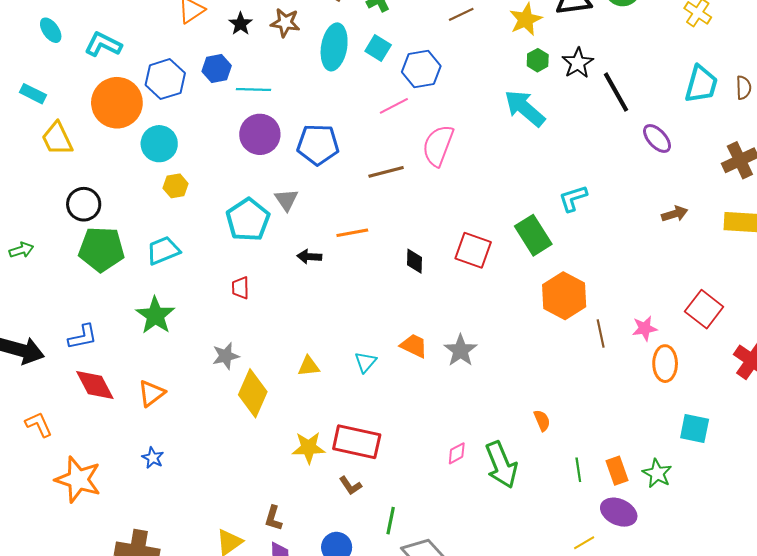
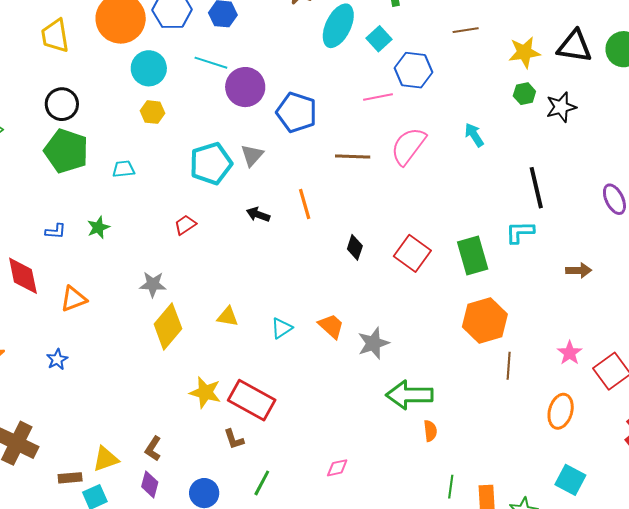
cyan line: (253, 89) -> (211, 63), moved
black line: (616, 92) -> (536, 188), moved
cyan arrow: (525, 108) -> (474, 135), moved, size x0.6
brown arrow: (675, 214) -> (579, 270), moved
orange line: (352, 233) -> (305, 204), turned 68
cyan trapezoid: (163, 250) -> (124, 169), size x0.7
red trapezoid: (240, 288) -> (185, 225), turned 40
green star: (155, 315) -> (98, 227), size x0.6
pink star: (645, 328) -> (570, 353), moved, turned 30
blue L-shape: (83, 337) -> (56, 231), moved, size x0.7
pink diamond: (457, 453) -> (337, 468), moved
green arrow: (501, 465) -> (409, 395), moved, turned 96

